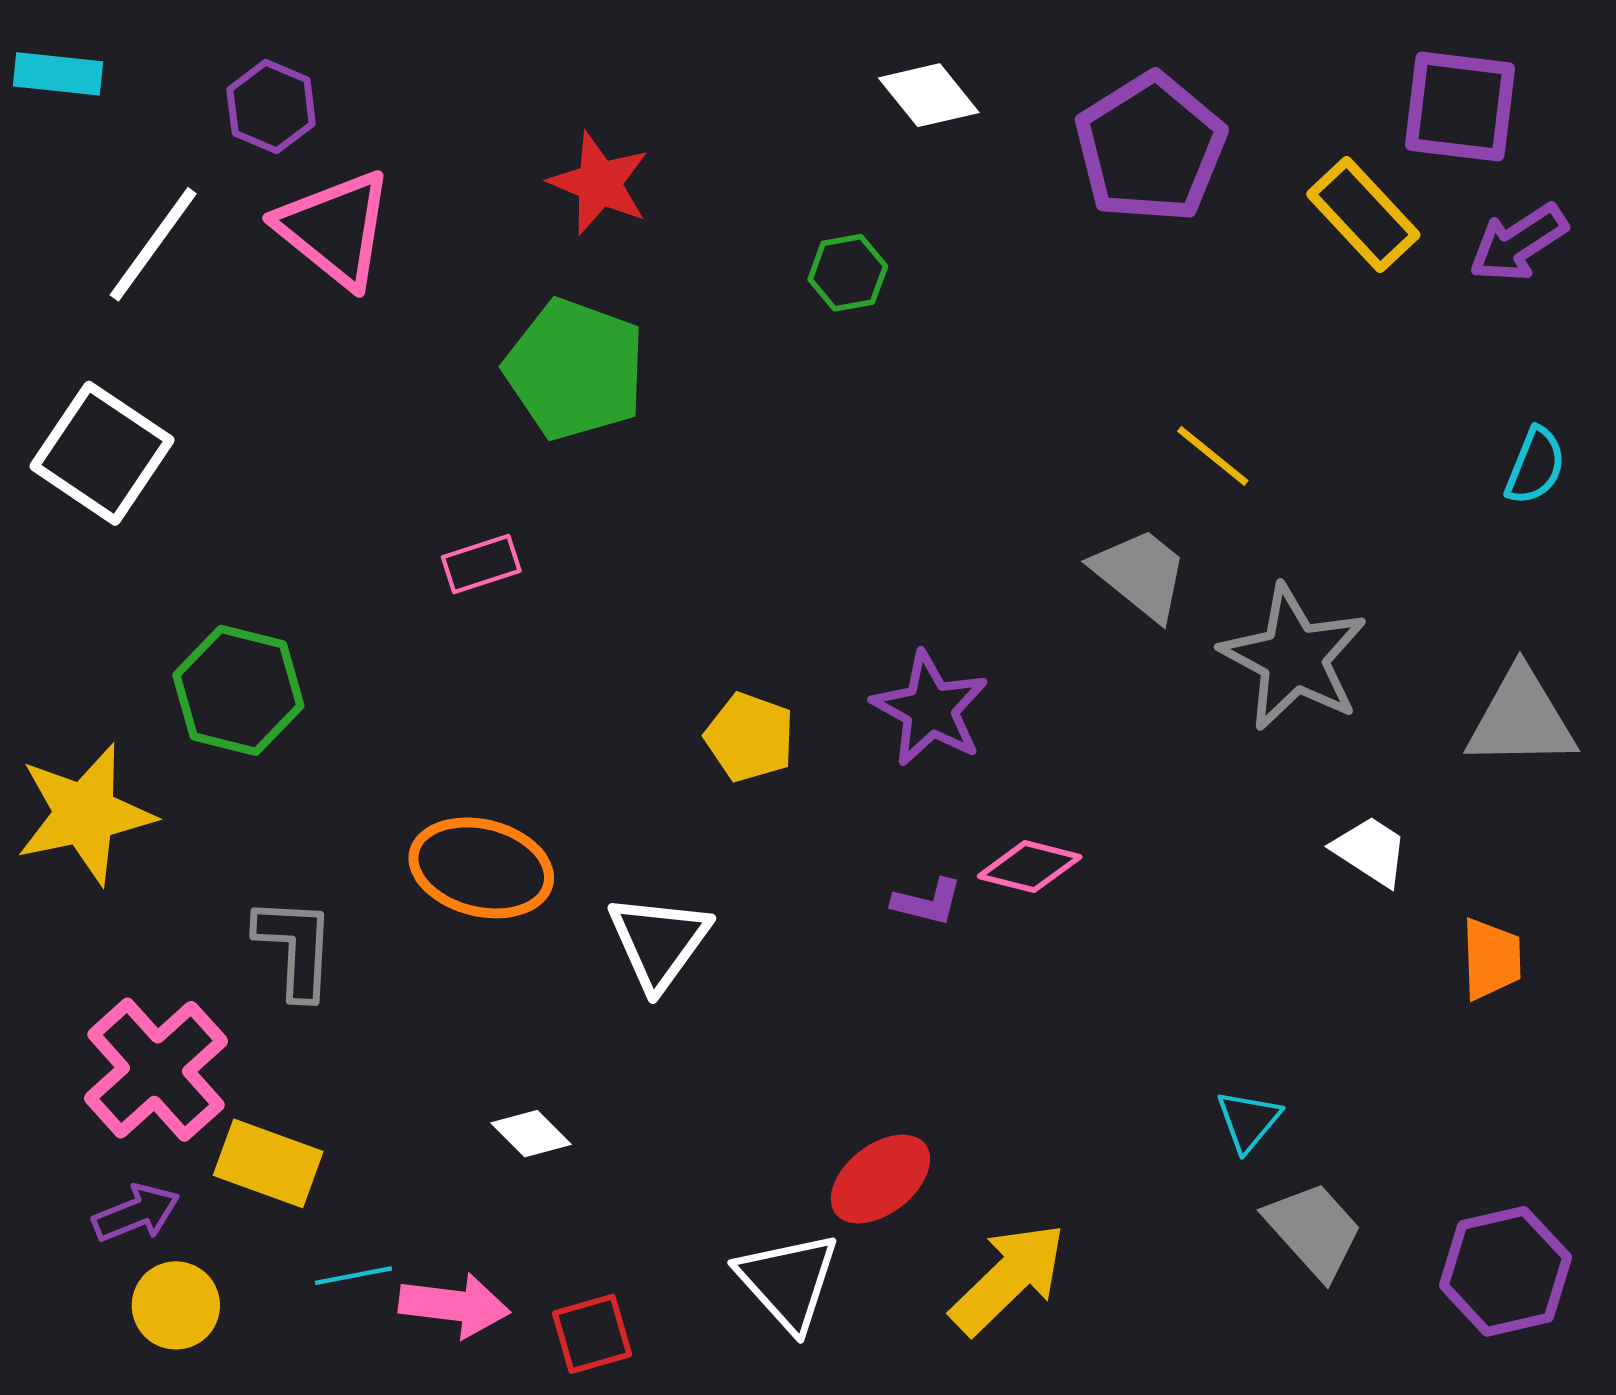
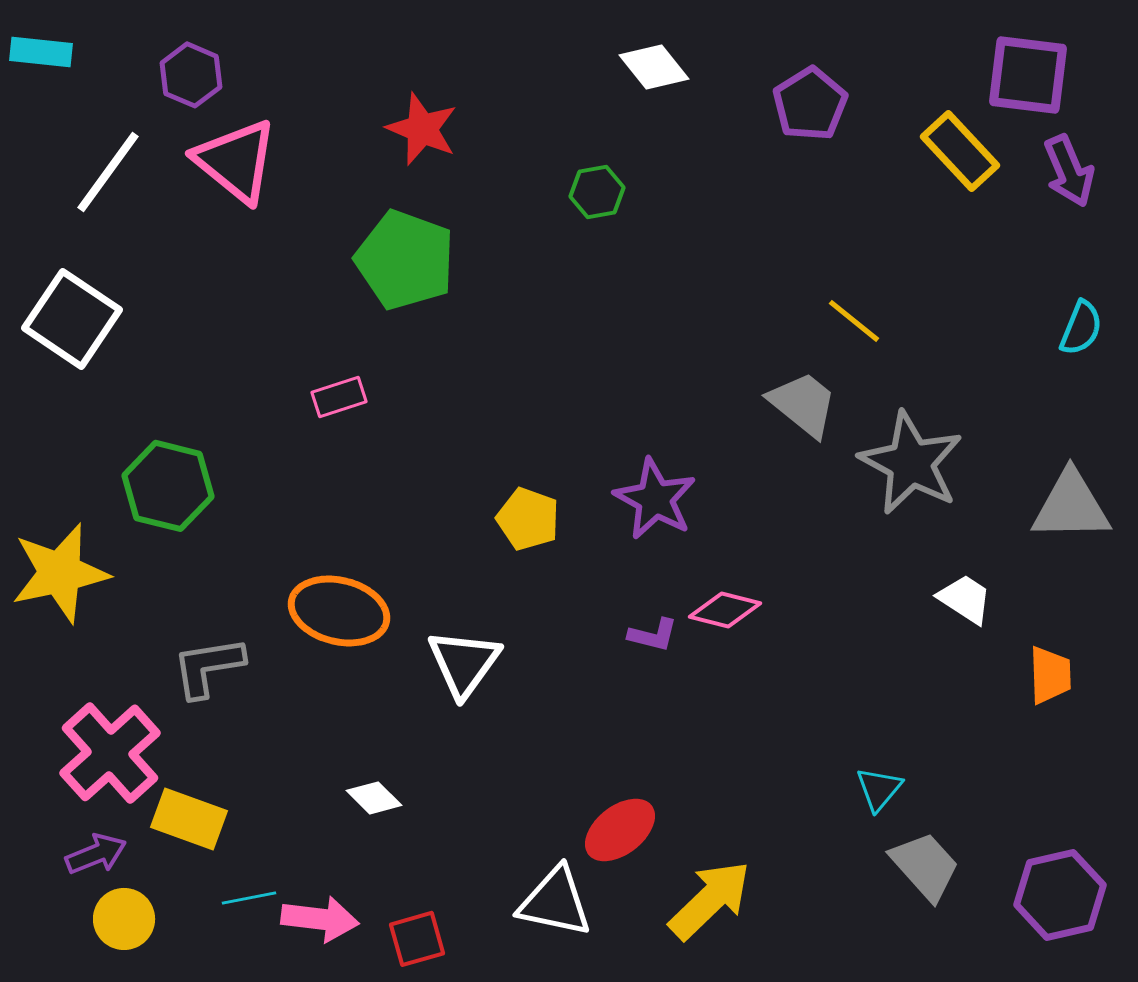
purple pentagon: (1150, 148) -> (810, 104), size x0.7
purple arrow: (1518, 243) -> (1069, 171), turned -80
gray L-shape: (295, 947) -> (208, 667), turned -102
white triangle: (788, 1281) -> (555, 902), turned -36

